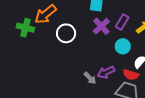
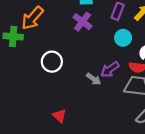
purple cross: (101, 26) -> (82, 22), moved
white circle: (66, 33) -> (52, 62), moved

